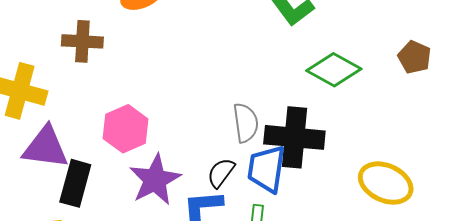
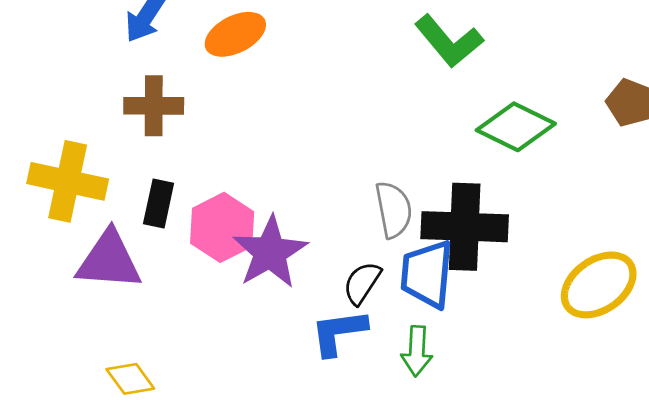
purple star: (155, 180) -> (270, 252), moved
black rectangle: (75, 183) -> (159, 203), moved, size x0.7
yellow ellipse: (386, 183) -> (599, 285), turned -56

